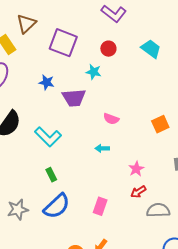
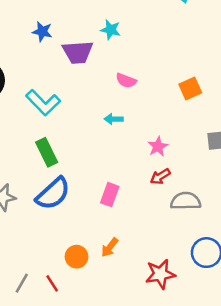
cyan star: (94, 72) -> (111, 30), moved
green rectangle: (51, 175) -> (47, 152), size x1.5

